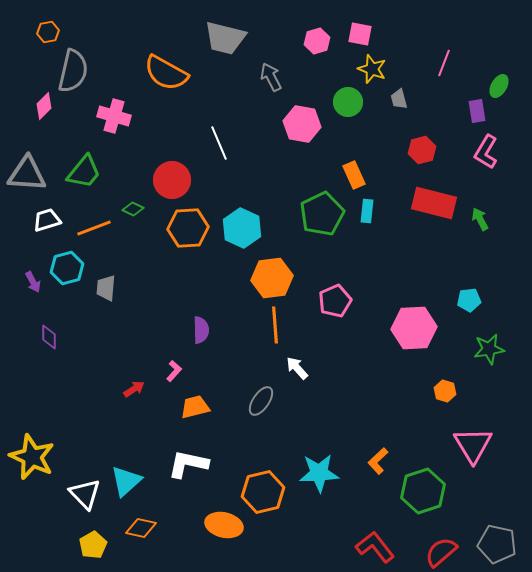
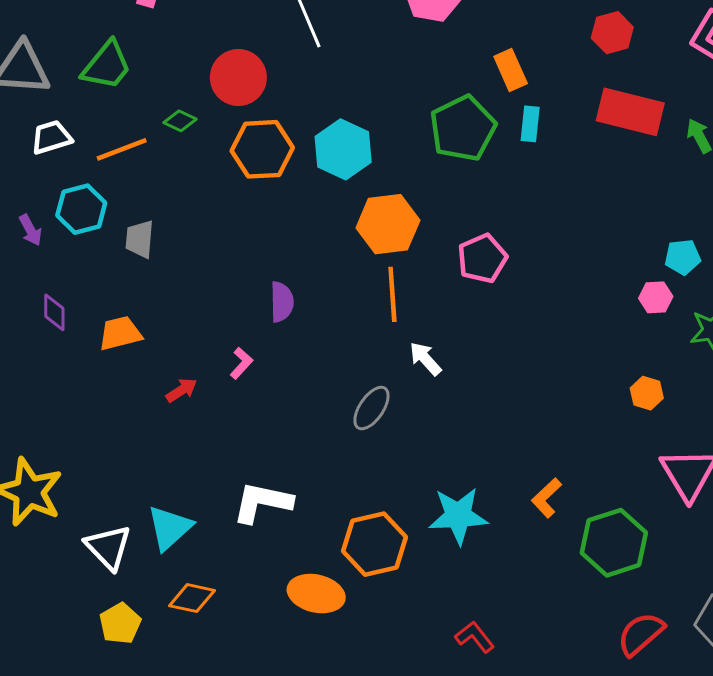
pink hexagon: (414, 328) -> (656, 297), moved, size x0.5
orange trapezoid: (195, 407) -> (120, 333), moved
red L-shape: (375, 547) -> (475, 637), moved, size x0.7

